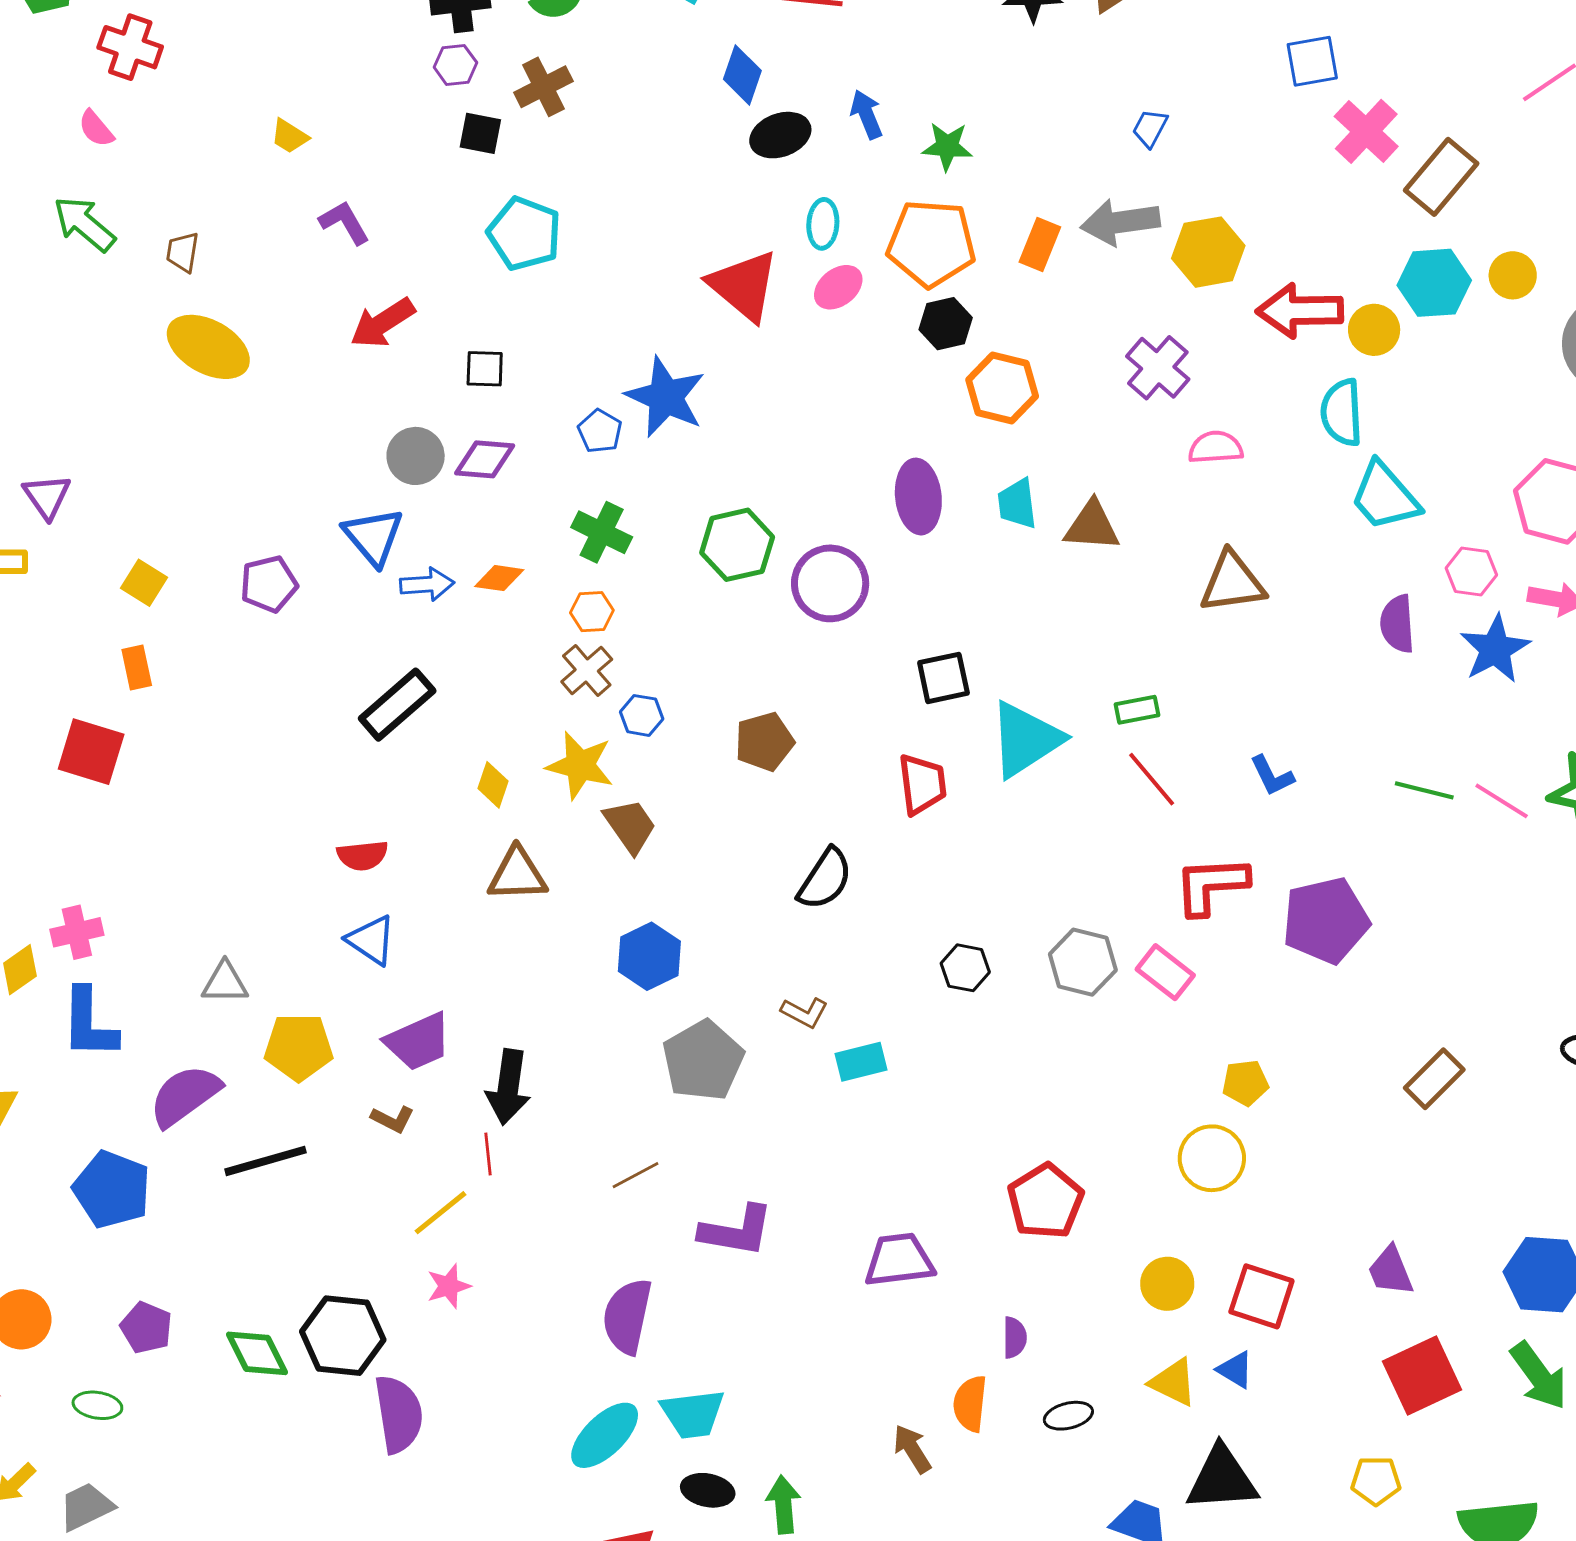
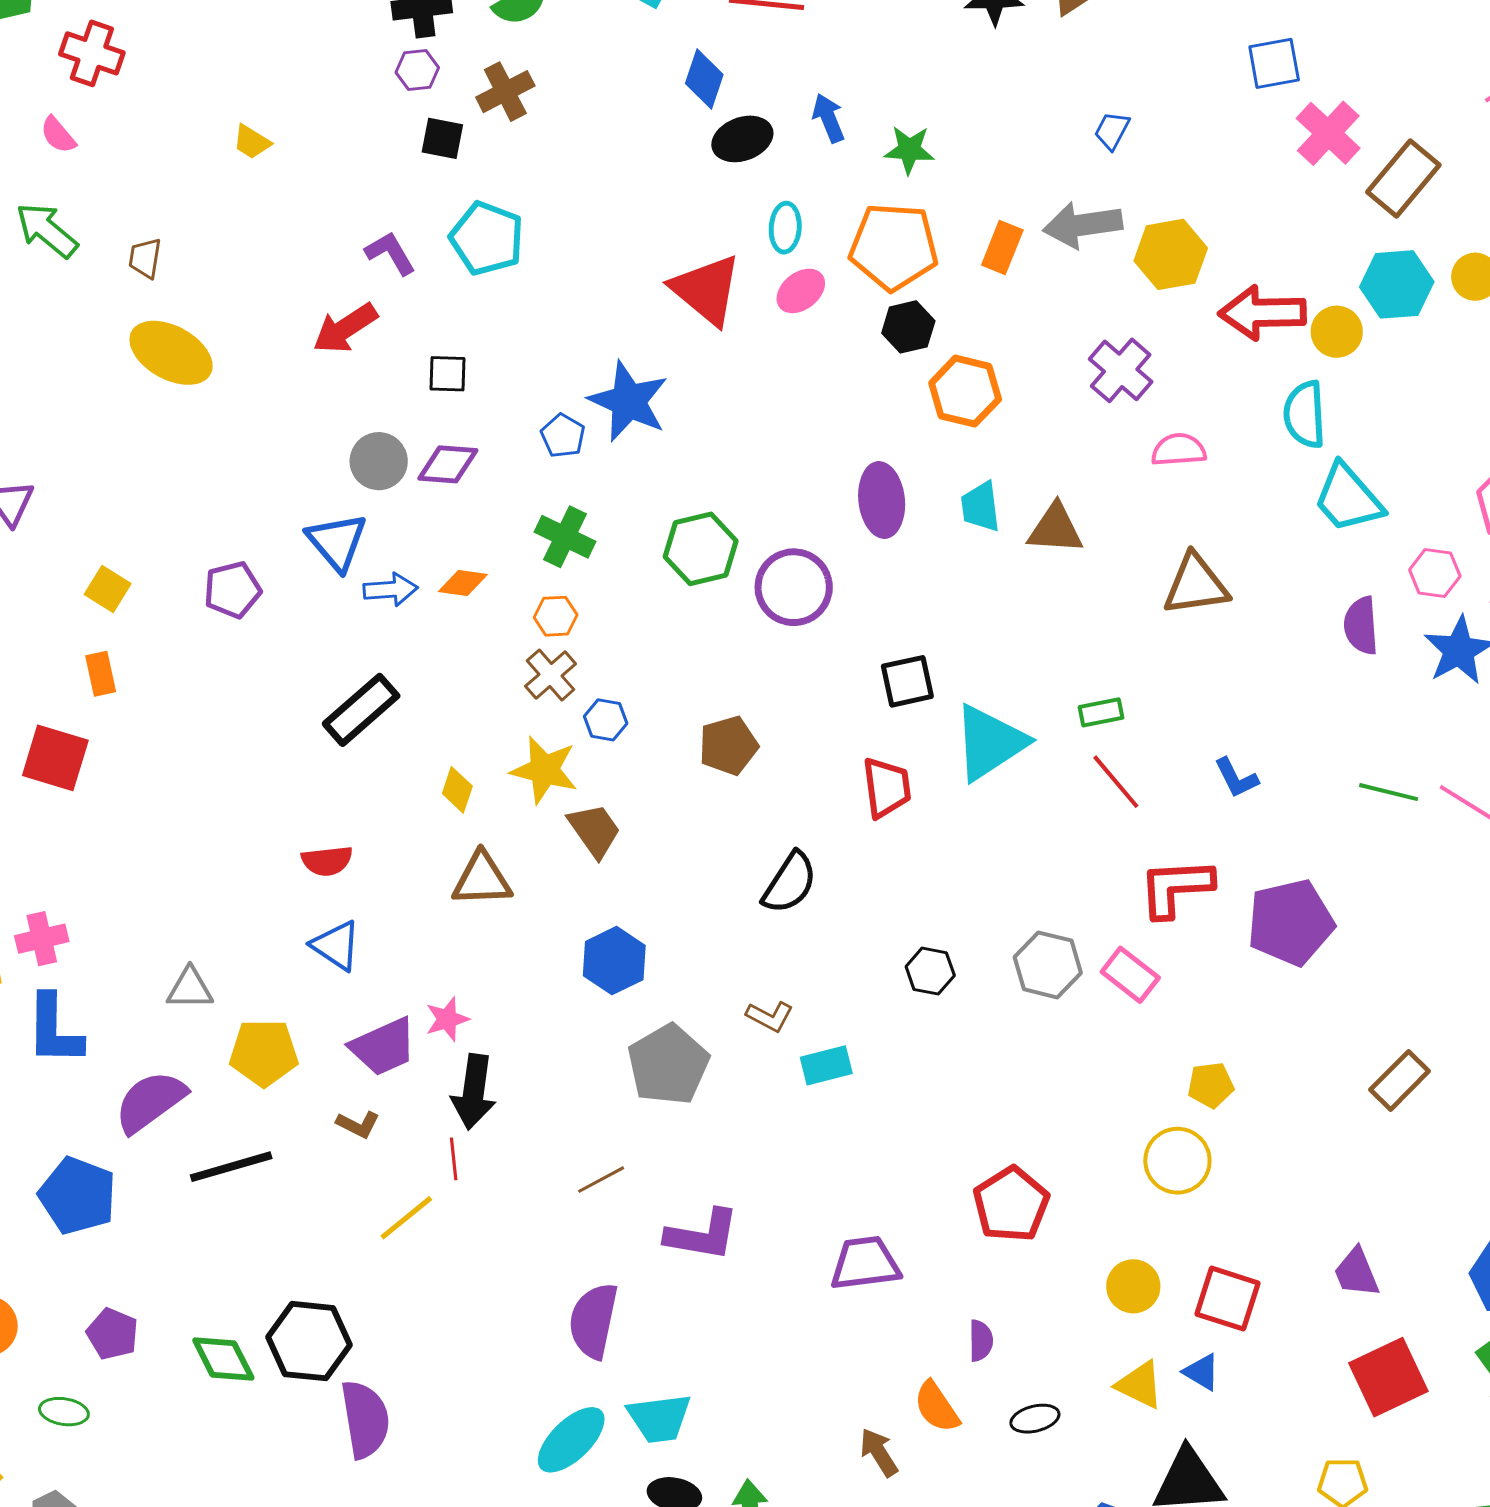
purple L-shape: (344, 223) -> (390, 253), moved
pink star: (449, 1286) -> (447, 1019), moved
orange semicircle: (970, 1404) -> (937, 1407), turned -40

